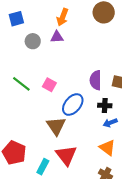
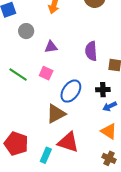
purple triangle: (57, 37) -> (51, 47), moved
purple semicircle: (96, 80) -> (91, 51), moved
brown triangle: (56, 126) -> (56, 114), turned 40
red triangle: (66, 155) -> (68, 142), turned -30

